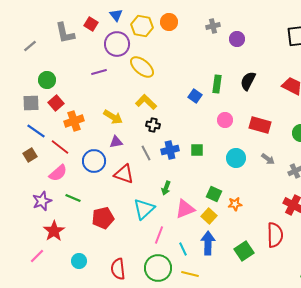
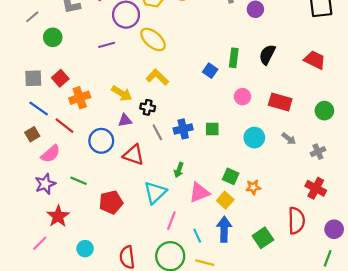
green circle: (47, 80) -> (53, 37), moved
black cross: (153, 125) -> (148, 107), moved
pink semicircle: (58, 173) -> (51, 154), moved

